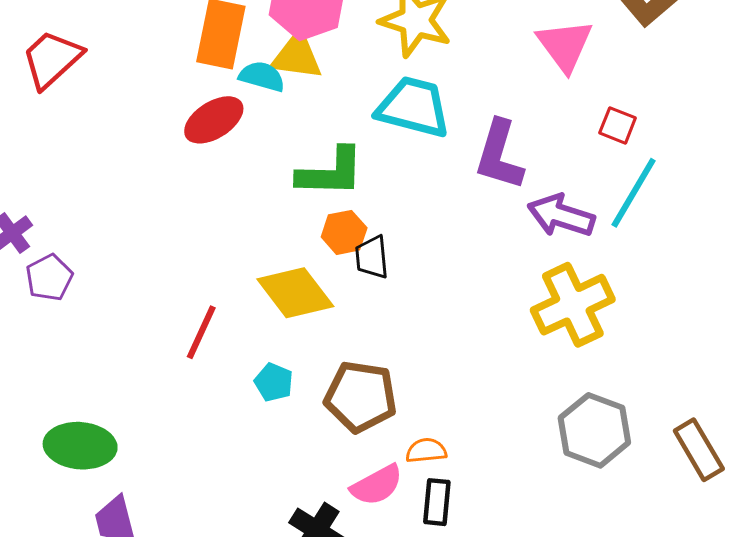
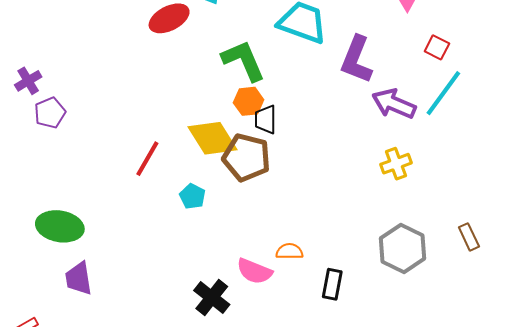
green L-shape: (331, 172) -> (243, 61), turned -120
yellow cross: (573, 305) -> (396, 164), size x0.6
brown pentagon: (361, 397) -> (246, 158), moved
brown rectangle: (699, 450) -> (469, 237), moved, size x0.7
pink semicircle: (377, 485) -> (254, 271), turned 45
black rectangle: (437, 502) -> (332, 284), moved

